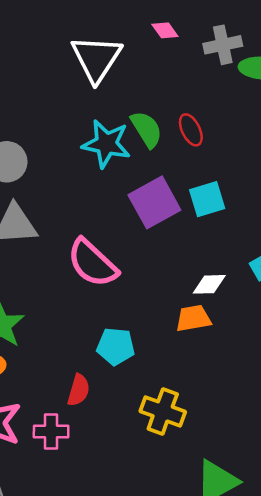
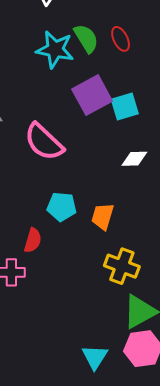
cyan square: (207, 199) -> (125, 106), moved
orange trapezoid: (193, 318) -> (103, 216), moved, turned -64
yellow cross: (163, 411) -> (122, 266), moved

